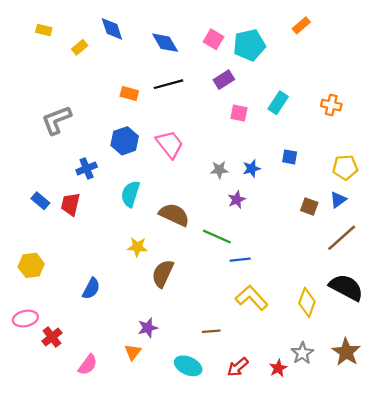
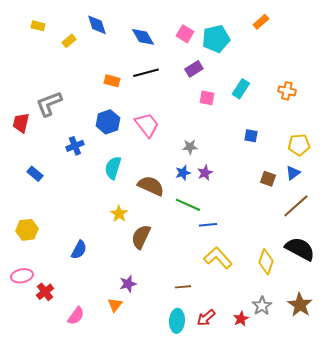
blue star: (252, 168) -> (183, 173), moved
red trapezoid: (70, 204) -> (21, 123), moved
yellow star: (137, 247) -> (119, 214), turned 30
cyan ellipse: (188, 366) -> (177, 321), moved, turned 70

